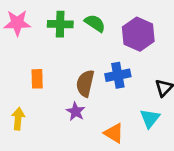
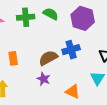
brown semicircle: (85, 83) -> (48, 58), turned 54

